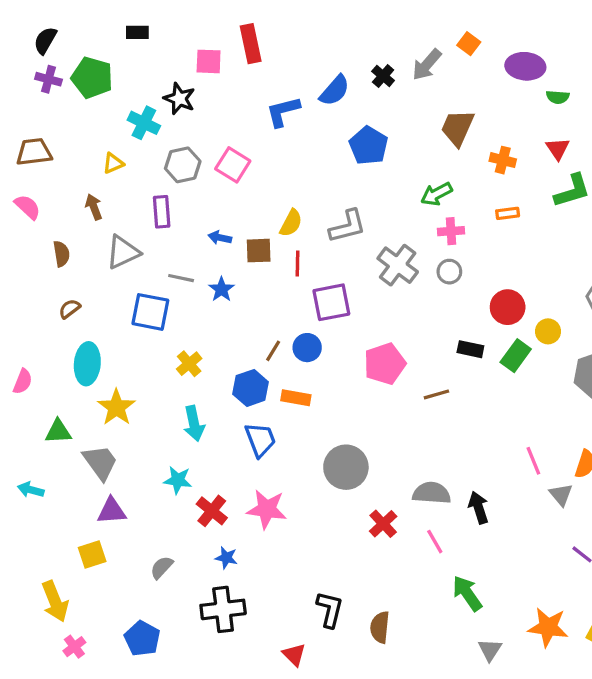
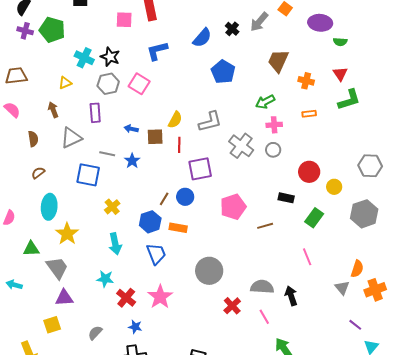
black star: (179, 99) -> (110, 57), moved
blue L-shape: (283, 112) -> (157, 51), moved
green rectangle: (516, 356) -> (314, 218), moved
pink line: (533, 461) -> (307, 257), moved
pink star: (267, 509) -> (160, 297), turned 30

